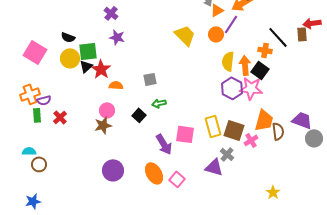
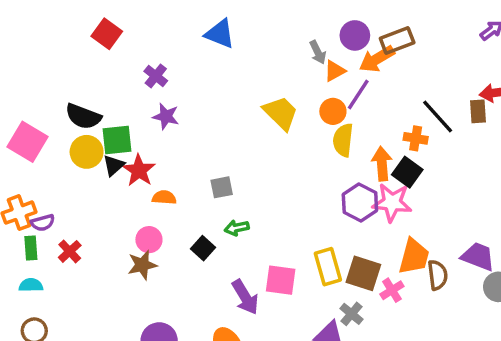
black semicircle: (68, 37) -> (83, 116), size x1.5
yellow semicircle: (228, 61) -> (343, 140), moved
cyan semicircle: (29, 151) -> (31, 285), moved

